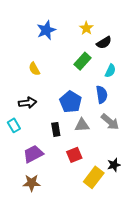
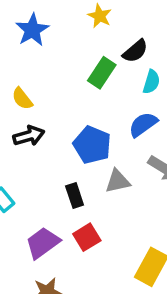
black semicircle: (104, 43) -> (135, 51), moved
blue semicircle: (102, 95) -> (143, 124), turned -108
black arrow: (27, 103) -> (29, 136), moved
red square: (74, 155) -> (87, 237), moved

